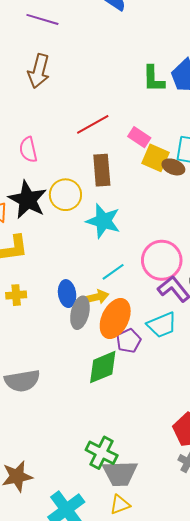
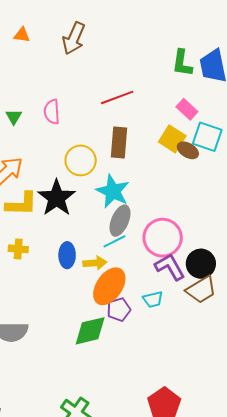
pink rectangle: (139, 137) -> (187, 109), moved
black star: (28, 200) -> (57, 198), moved
gray ellipse: (80, 313) -> (120, 221), moved
cyan trapezoid: (162, 325) -> (153, 299), size x0.7

